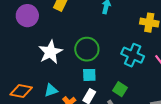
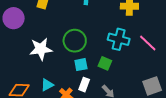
white star: (50, 52) -> (41, 49), turned 30
green square: (120, 89) -> (105, 63), moved

